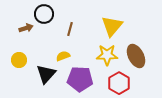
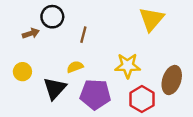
yellow triangle: (112, 26) -> (151, 19), moved
brown ellipse: (136, 56) -> (172, 80), moved, turned 45

